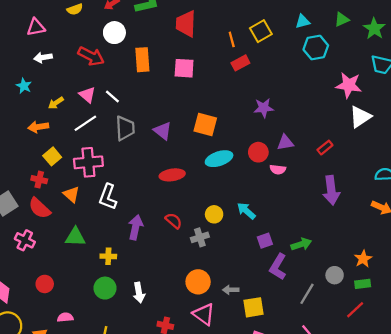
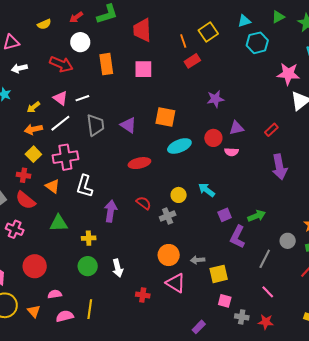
white line: (112, 96) -> (82, 98), turned -56
orange arrow: (38, 127) -> (33, 129), moved
red circle: (45, 284) -> (35, 266), size x1.5

